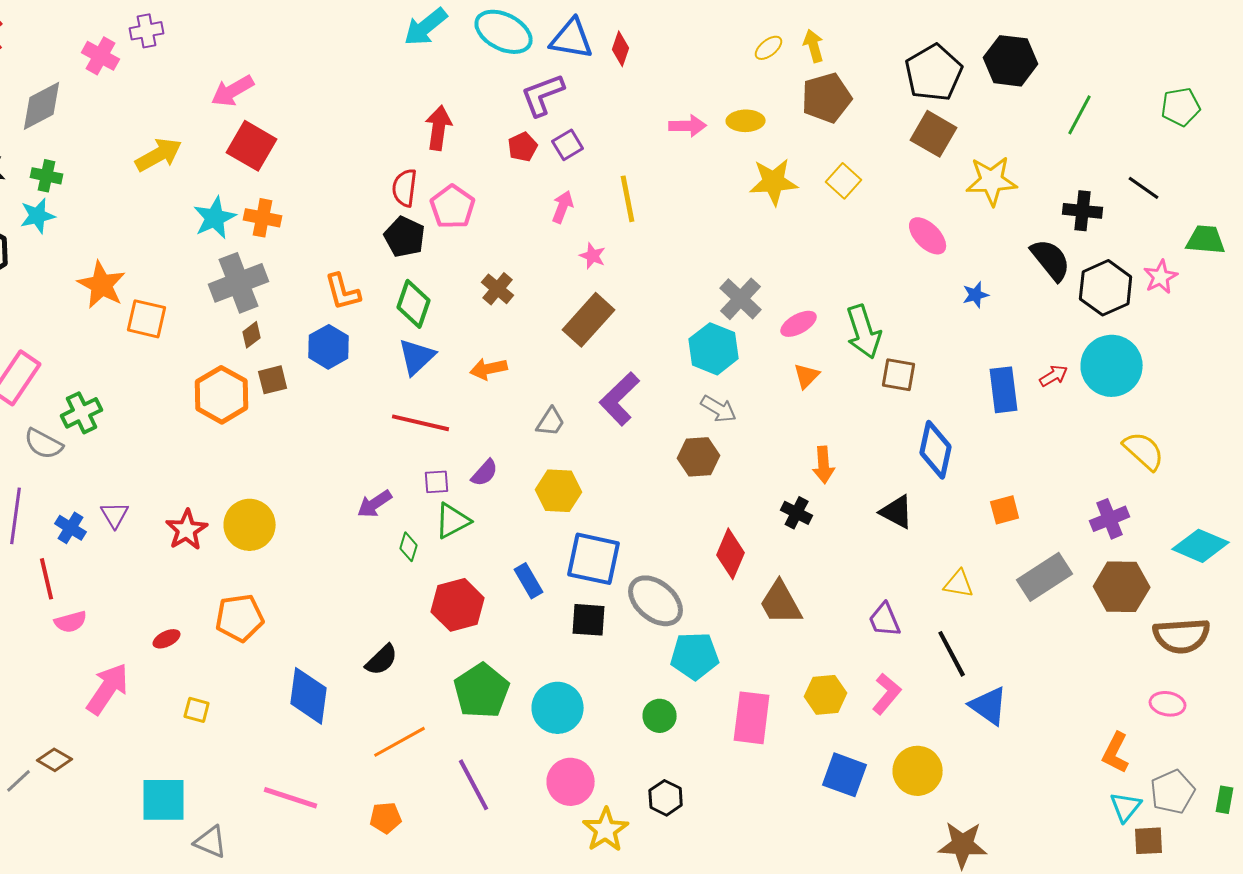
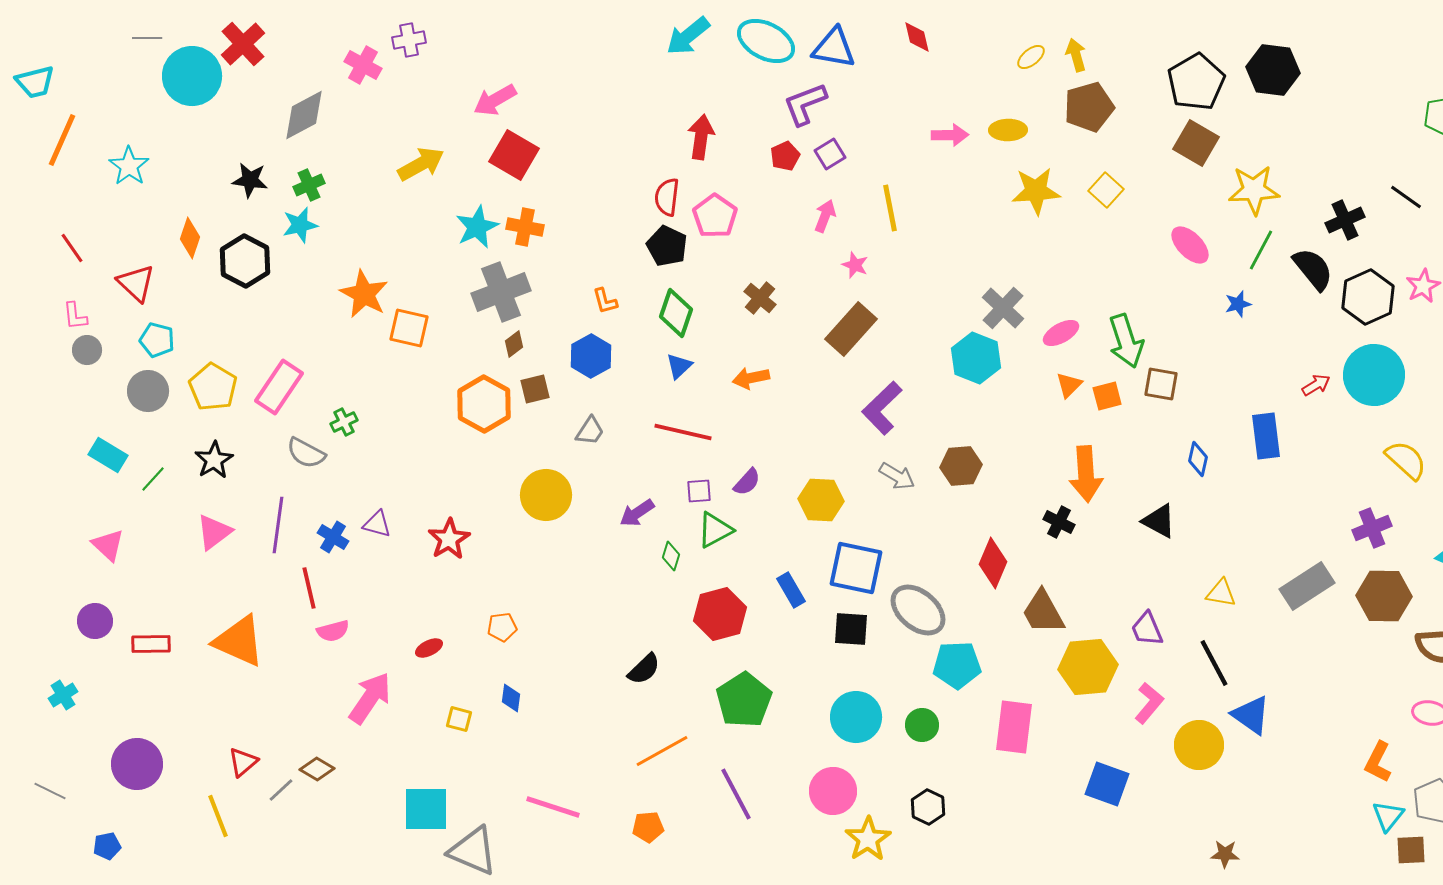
red diamond: (621, 49) -> (917, 37), moved, turned -32
green line: (1080, 115) -> (1261, 250), moved
green cross: (47, 176) -> (309, 185), turned -36
black cross: (1083, 211) -> (1345, 220), turned -30
orange L-shape: (343, 292) -> (605, 301), size x0.7
blue triangle: (417, 357) -> (679, 366), size x0.7
blue rectangle: (1004, 390) -> (1266, 436), moved
gray arrow: (719, 409) -> (897, 476), moved
green cross: (82, 413) -> (344, 422), size x0.7
gray trapezoid: (551, 422) -> (590, 431), moved
blue diamond: (936, 450) -> (1198, 459), size x0.6
orange arrow: (824, 465) -> (1086, 474), size x1.5
orange square: (1005, 510) -> (1107, 396), moved
purple triangle: (115, 515) -> (377, 524), turned -44
yellow circle: (250, 525) -> (546, 495), moved
orange pentagon: (240, 618) -> (502, 627), size x0.6
yellow hexagon: (826, 695) -> (1088, 667), moved, size x1.4
blue diamond: (309, 696) -> (511, 698), moved, size x0.5
cyan circle: (558, 708) -> (856, 717), moved
yellow circle: (918, 771) -> (1199, 745), moved
gray triangle: (211, 842) -> (473, 851), size x1.5
brown star: (963, 845) -> (1225, 854), size x0.6

